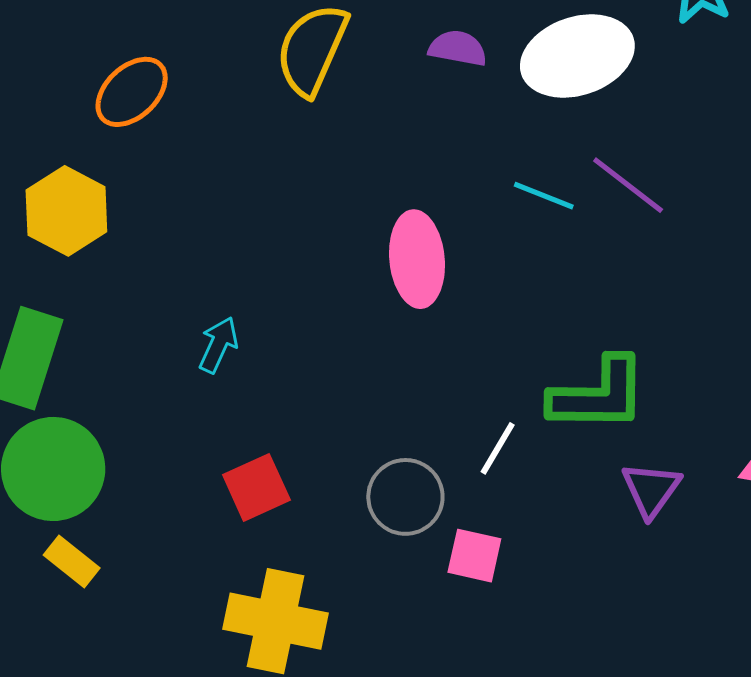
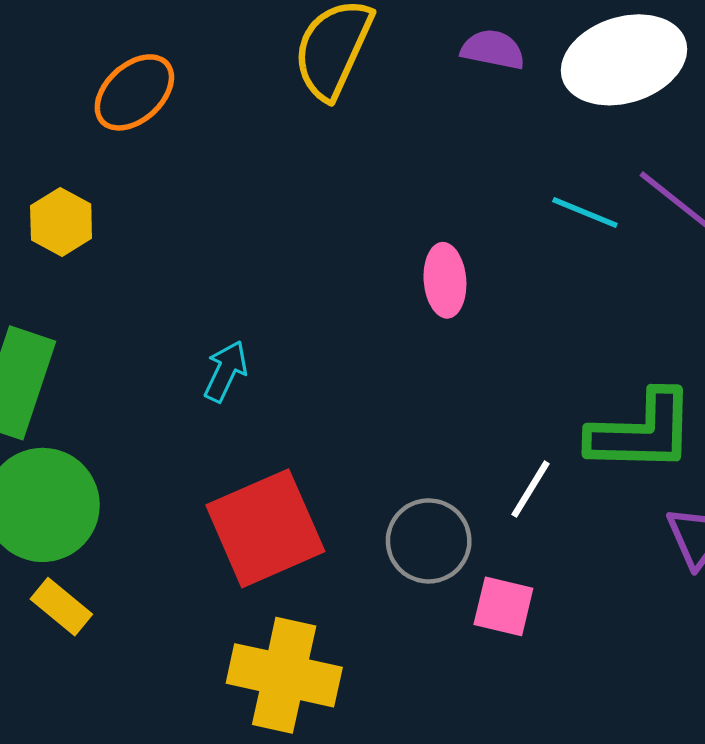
yellow hexagon: (66, 211) -> (61, 222), size x0.7
pink ellipse: (417, 259) -> (445, 280), size x0.7
red square: (256, 487) -> (265, 528), size x1.6

